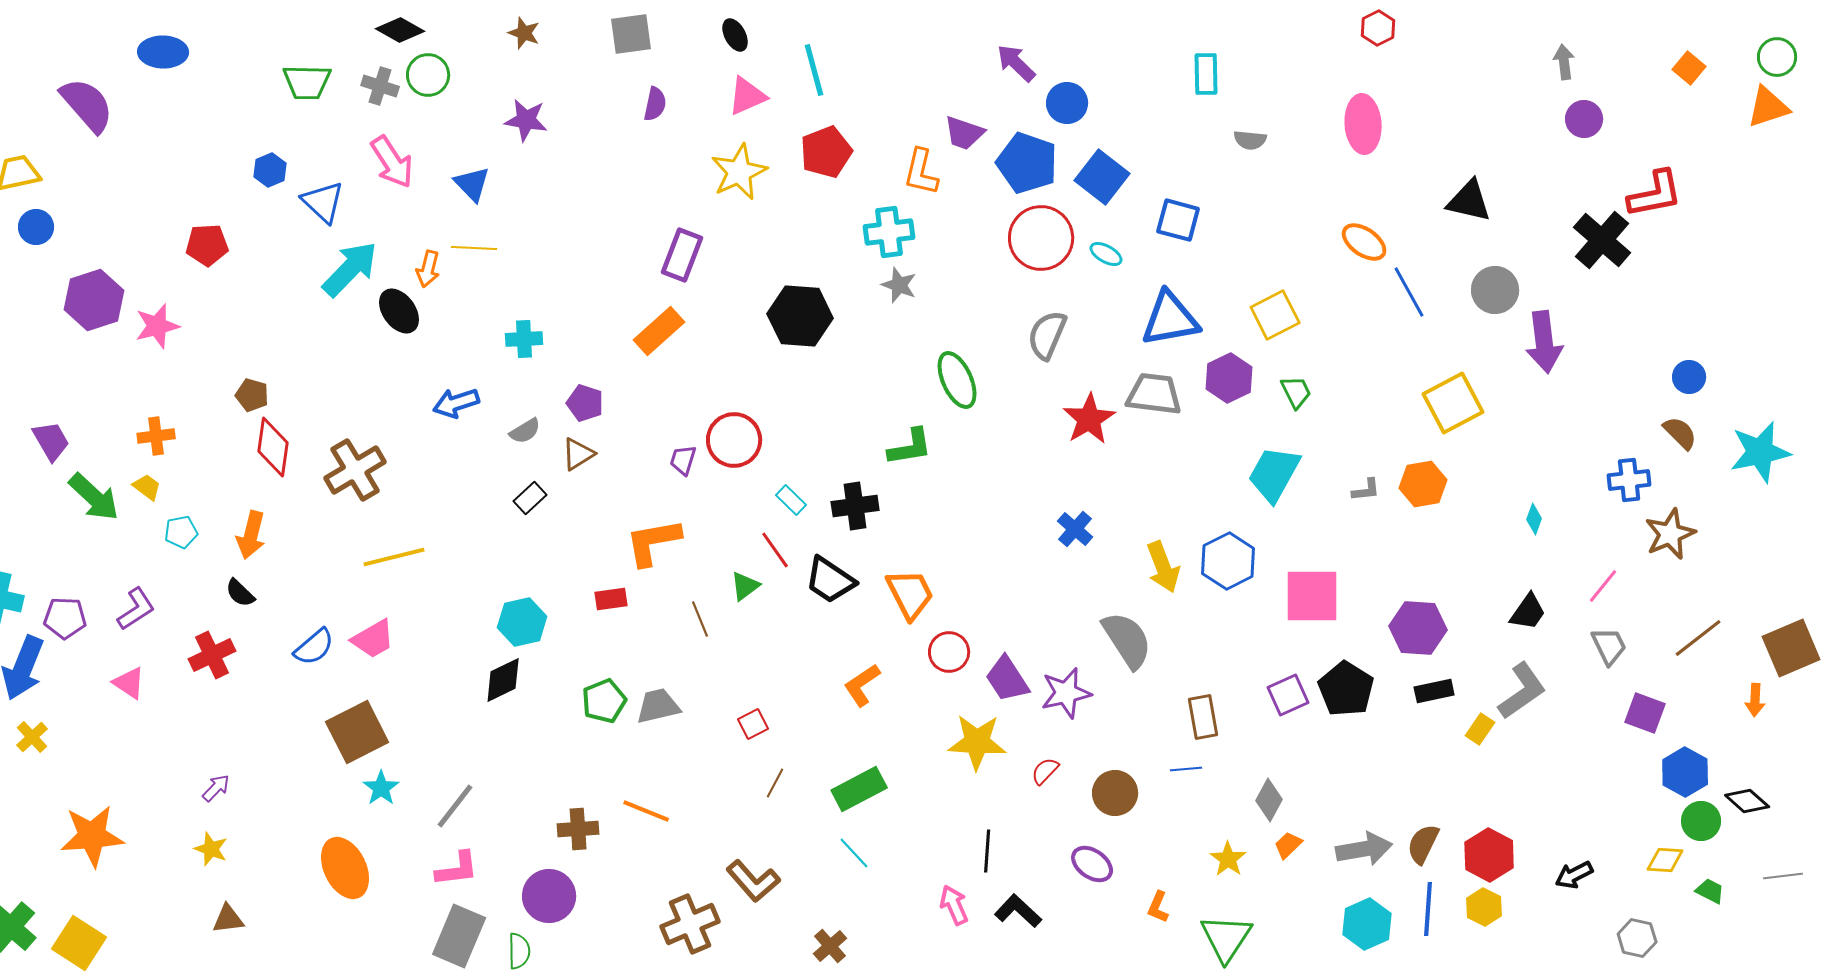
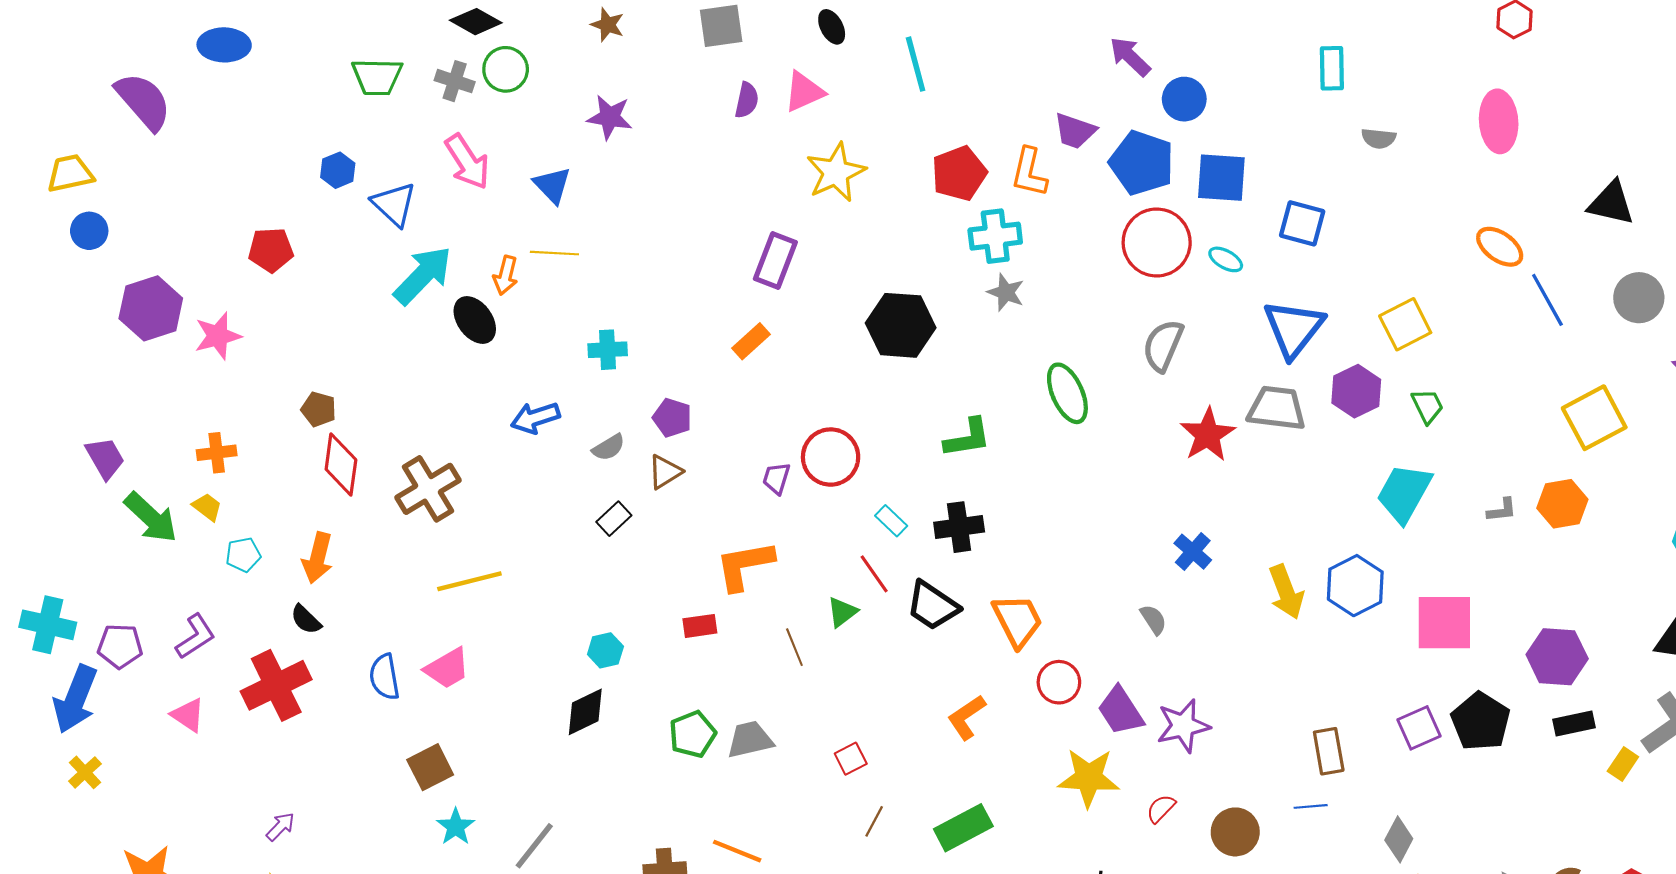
pink triangle: (747, 96) -> (804, 92), moved
red pentagon: (826, 152) -> (959, 173), moved
blue square: (1102, 177) -> (1221, 178), turned -34
blue triangle: (1170, 319) -> (1294, 328), turned -42
orange rectangle: (659, 331) -> (751, 341), size x0.7
green L-shape: (910, 447) -> (968, 438), moved
cyan hexagon: (522, 622) -> (605, 650), size x0.7
gray semicircle: (1127, 640) -> (1153, 620), moved, size x0.5
blue semicircle: (314, 647) -> (384, 677), turned 120
red cross: (212, 655) -> (276, 685), size x1.4
brown square: (357, 732) -> (430, 767), size x0.7

